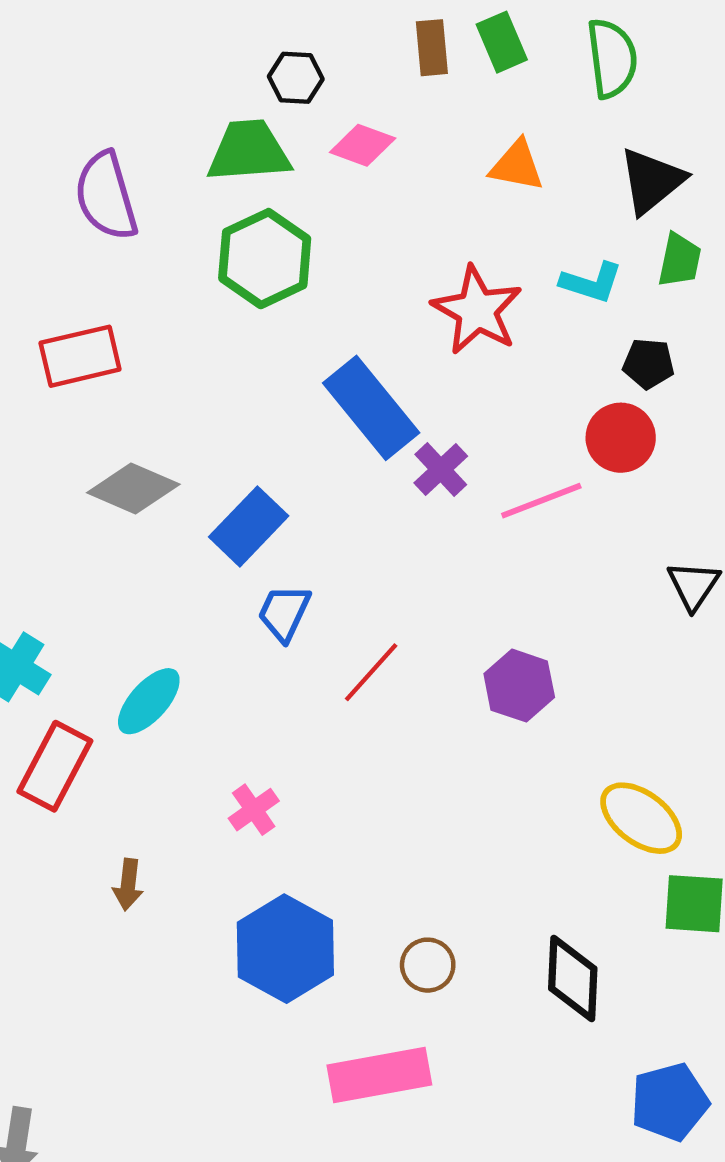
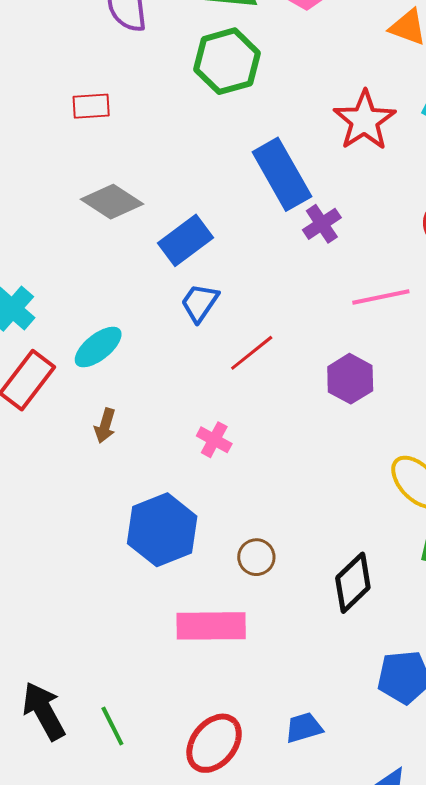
red rectangle: (80, 356) -> (91, 106), size x0.7
pink line: (541, 501) -> (381, 297), moved
pink cross: (254, 810) -> (214, 440), moved, turned -36
brown arrow: (128, 885) -> (105, 426), moved
black diamond: (573, 978) -> (353, 583), turned 34

